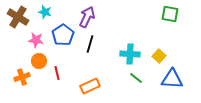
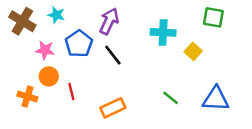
black line: (90, 44) -> (113, 55), turned -54
cyan cross: (130, 54) -> (163, 32), moved
yellow square: (159, 56) -> (193, 51), moved
orange cross: (22, 77) -> (27, 97), turned 35

